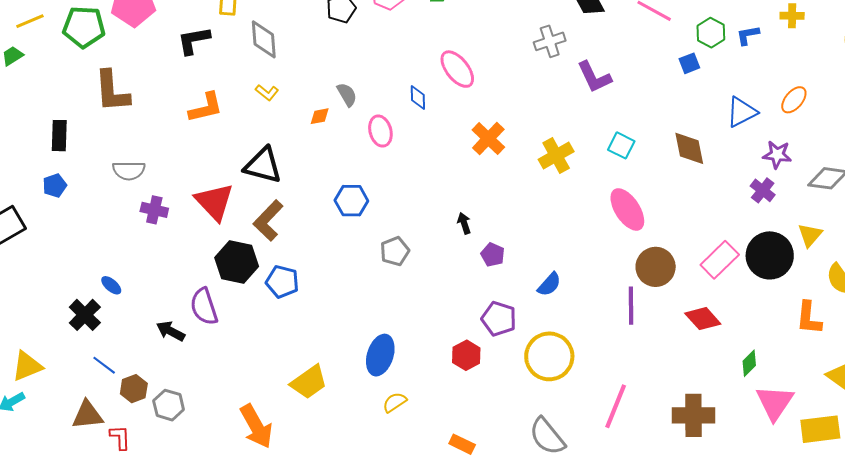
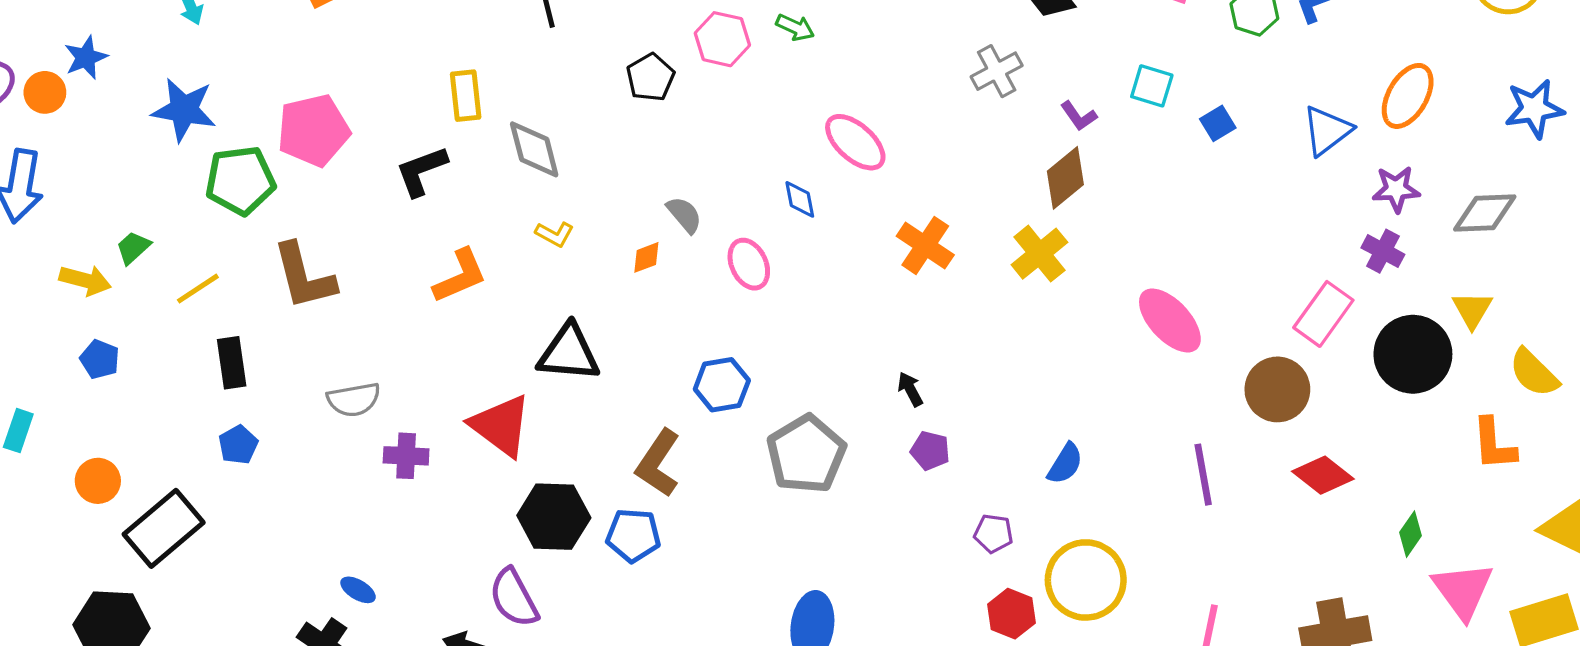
yellow line: (30, 21) -> (198, 289), moved
blue square: (689, 63) -> (1218, 123), moved
purple L-shape: (594, 77) -> (1079, 116), size x0.6
orange ellipse: (794, 100) -> (1408, 96), size x1.4
cyan square: (621, 145) -> (1152, 86), moved
brown diamond: (689, 148) -> (1065, 178), moved, turned 72
brown L-shape: (268, 220) -> (658, 463), moved
gray pentagon: (395, 251) -> (806, 454), size x1.6
purple pentagon: (493, 255) -> (930, 451), moved
pink rectangle: (720, 260) -> (1323, 314), moved
brown circle: (656, 267) -> (1277, 389), moved
purple pentagon: (499, 319) -> (993, 533), size x0.7
red hexagon: (466, 355) -> (1011, 614), moved

